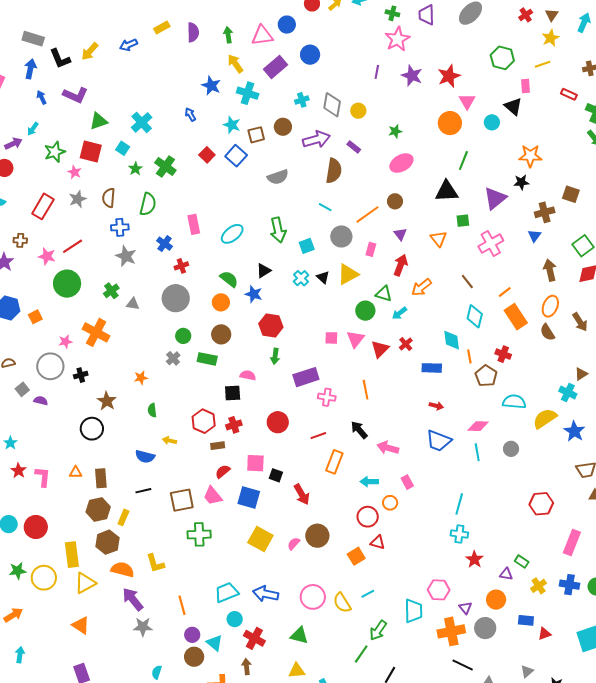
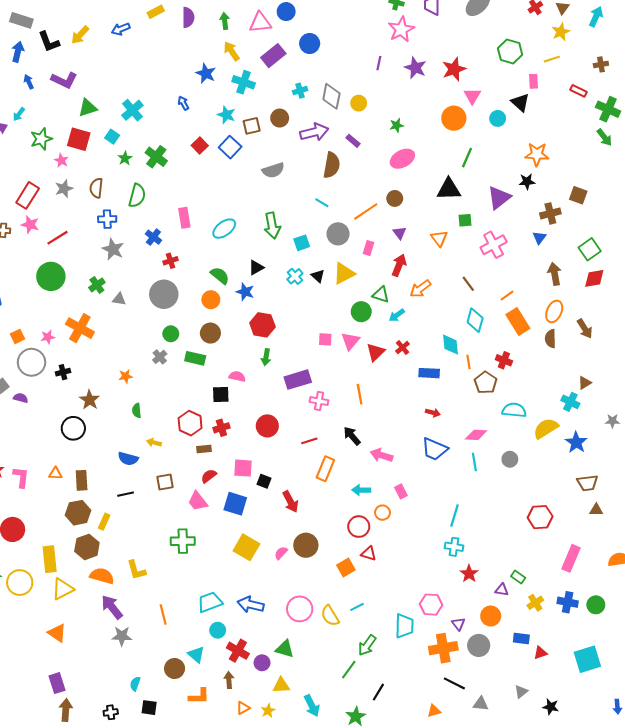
pink star: (47, 256) -> (30, 225), moved
orange square: (35, 317) -> (18, 336), moved
brown semicircle: (547, 332) -> (550, 339), turned 30
brown square: (182, 500) -> (165, 482), moved, size x0.7
purple circle: (192, 635) -> (262, 663), moved

